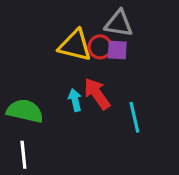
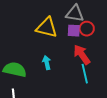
red circle: (100, 47) -> (87, 29), moved
red arrow: (97, 94) -> (82, 55), moved

